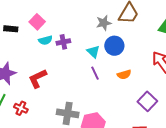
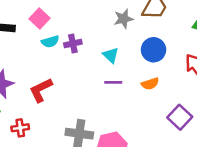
blue circle: (114, 46) -> (154, 50), moved
purple line: (95, 73) -> (113, 82), turned -64
red cross: (21, 108) -> (20, 128), turned -32

